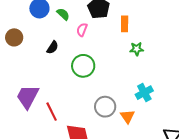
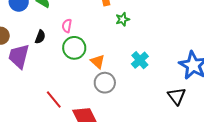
pink semicircle: (82, 30) -> (67, 26), moved
purple trapezoid: (28, 97) -> (19, 56), moved
orange triangle: (127, 116) -> (98, 62), moved

